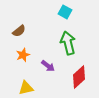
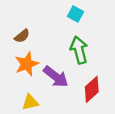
orange star: (23, 55) -> (27, 64), size x1.5
purple arrow: (48, 66) -> (56, 77), size x1.6

